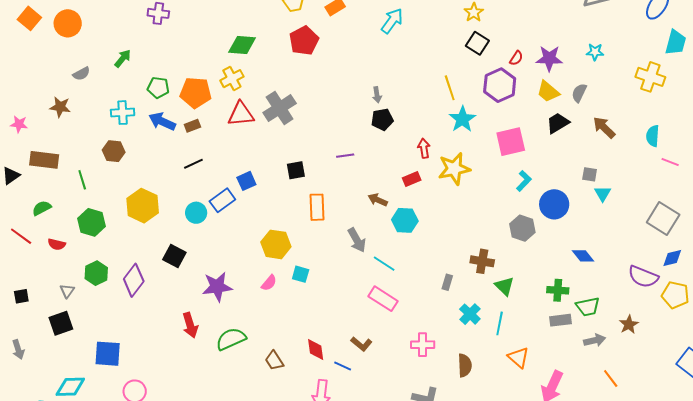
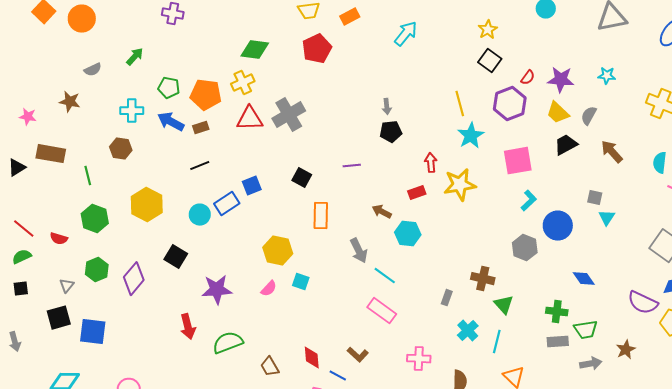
black square: (296, 170) -> (302, 178), turned 36
green semicircle: (42, 208) -> (22, 257), moved
blue square: (108, 354) -> (93, 332), moved

